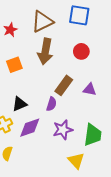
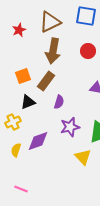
orange square: (14, 65) -> (23, 76), moved
brown rectangle: (64, 85) -> (46, 81), moved
purple diamond: (30, 128) -> (38, 141), moved

